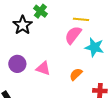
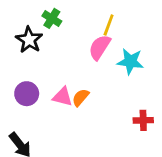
yellow line: (81, 19) -> (109, 25), turned -70
orange semicircle: (76, 74) -> (81, 97), moved

